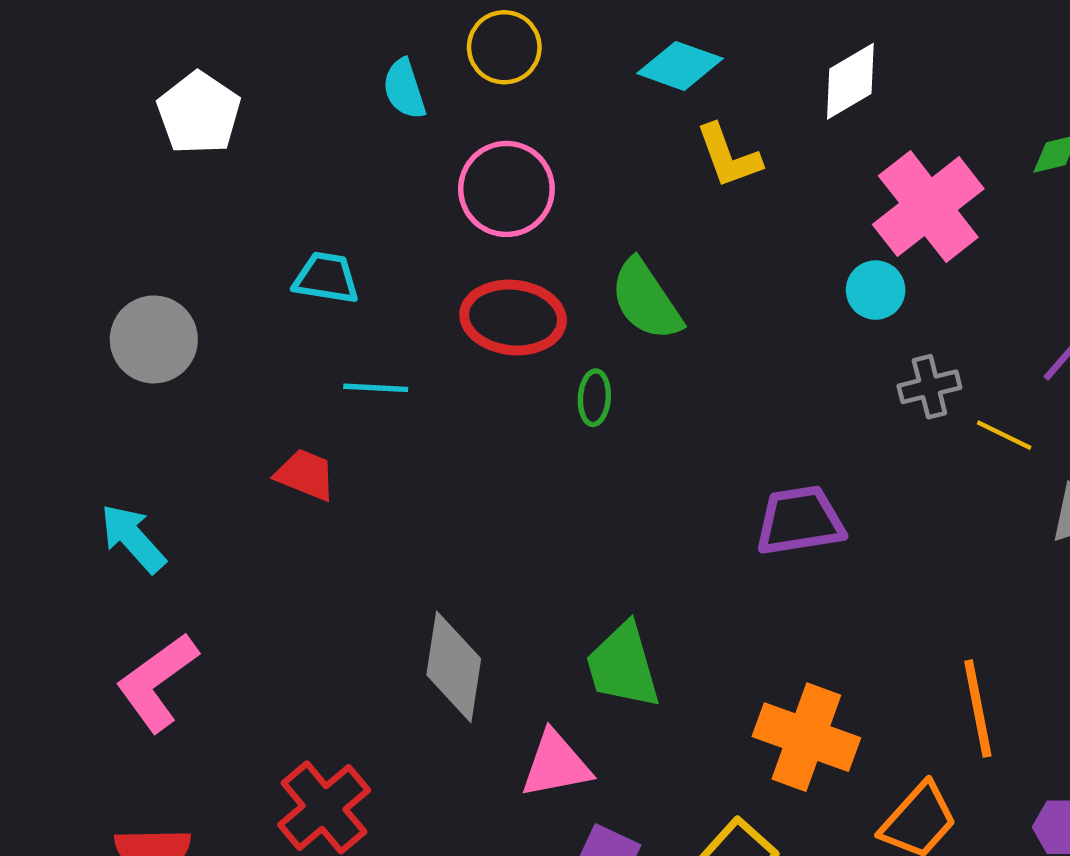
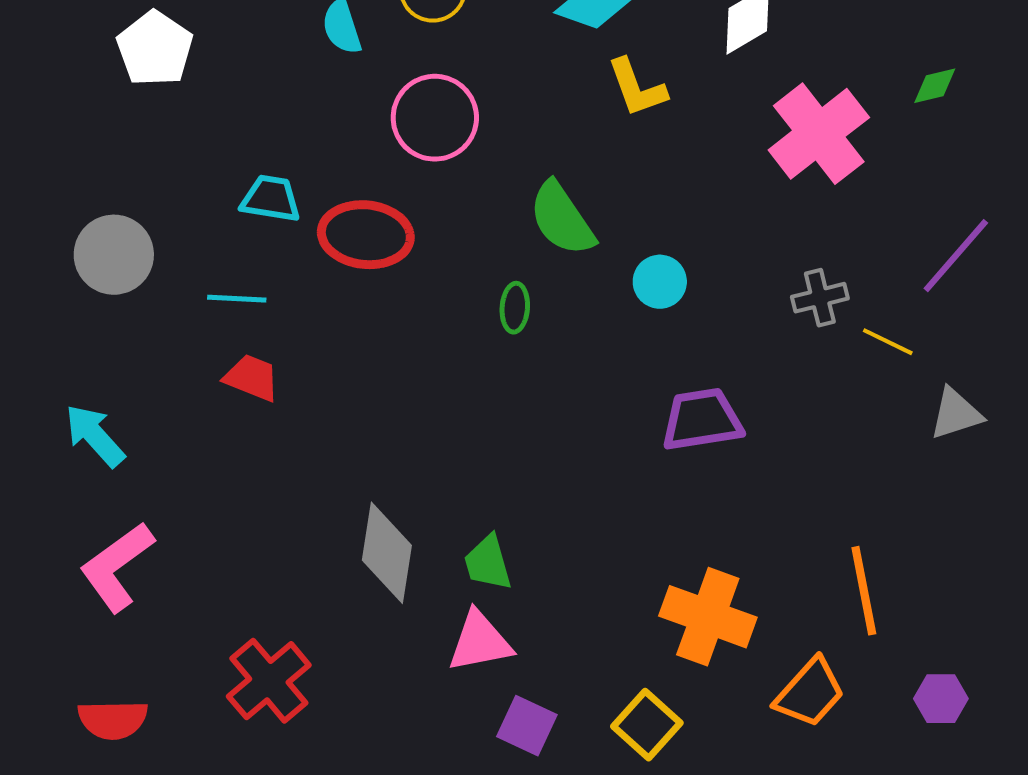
cyan circle: (876, 290) -> (660, 282), moved
red ellipse: (513, 317) -> (366, 235), moved
cyan line: (376, 388) -> (237, 299), moved
green trapezoid: (623, 666) -> (488, 563), moved, size x0.7

